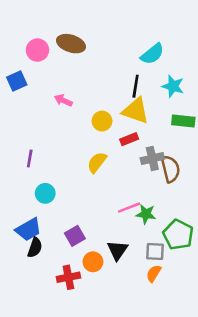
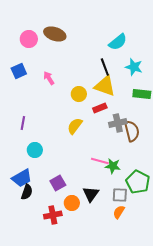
blue square: (17, 81) -> (19, 71), moved
black line: (136, 86) -> (105, 67), turned -30
pink arrow: (63, 100) -> (49, 78), turned 32
pink line: (129, 208) -> (100, 161), turned 36

